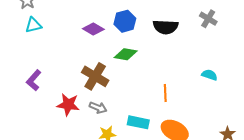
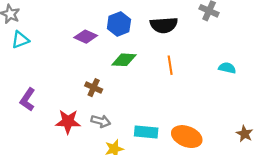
cyan semicircle: (209, 75) -> (227, 68), moved
brown cross: (95, 76) -> (94, 88), size x0.6
orange line: (165, 93) -> (170, 65), moved

